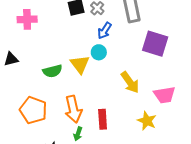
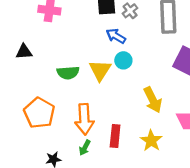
blue arrow: (105, 31) -> (116, 36), moved, turned 78
yellow star: (147, 121) -> (151, 141), moved

